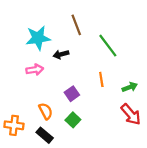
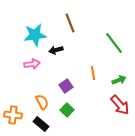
green line: (108, 46) -> (114, 43), moved

